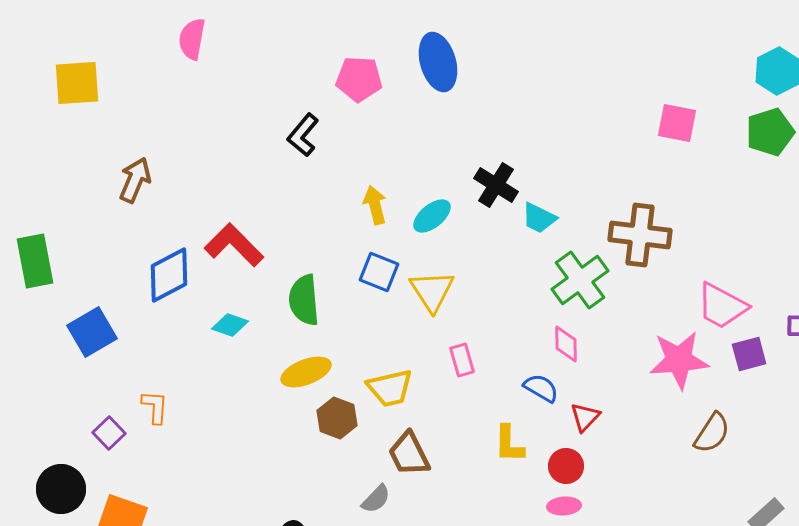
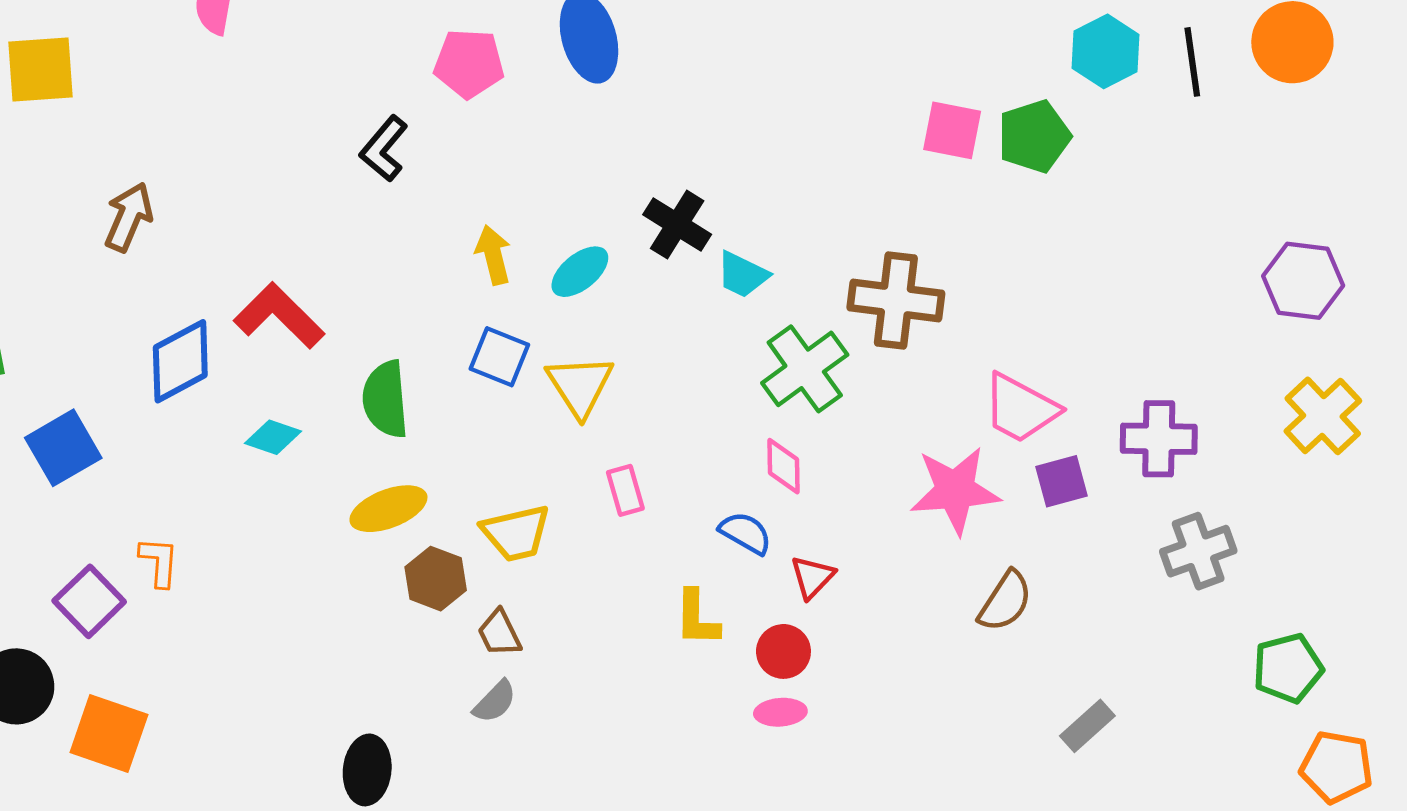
green pentagon: (770, 132) -> (1034, 136), moved
purple square: (109, 433) -> (89, 601), size x1.4
brown trapezoid: (409, 454) -> (499, 633), moved, size x0.7

